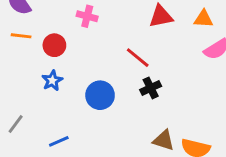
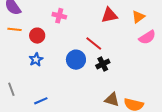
orange triangle: (203, 19) -> (138, 17), turned -40
blue circle: (100, 95) -> (76, 60), moved
gray line: (16, 124) -> (11, 89), turned -56

